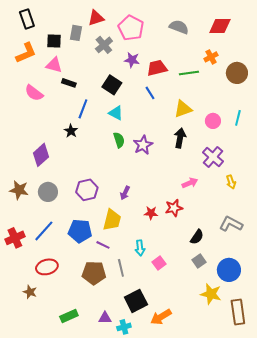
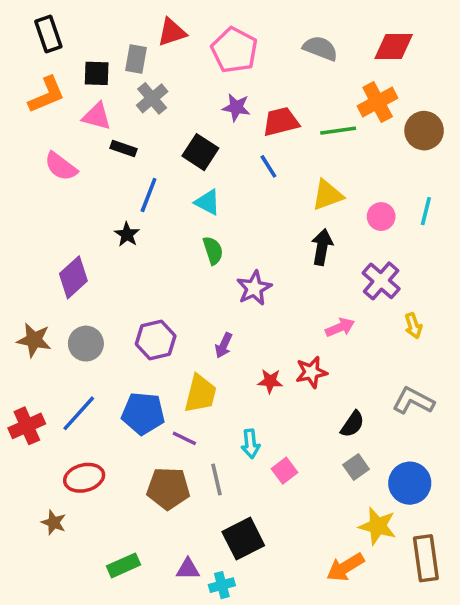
gray cross: (104, 45) -> (152, 98), moved
orange cross: (211, 57) -> (378, 102), size x1.5
purple star: (143, 145) -> (254, 288), moved
orange arrow: (161, 317) -> (345, 567), moved

